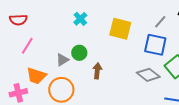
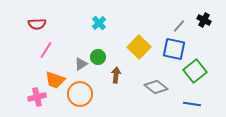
yellow square: (120, 29) -> (139, 47), moved, turned 30
gray diamond: (148, 75) -> (156, 87), moved

